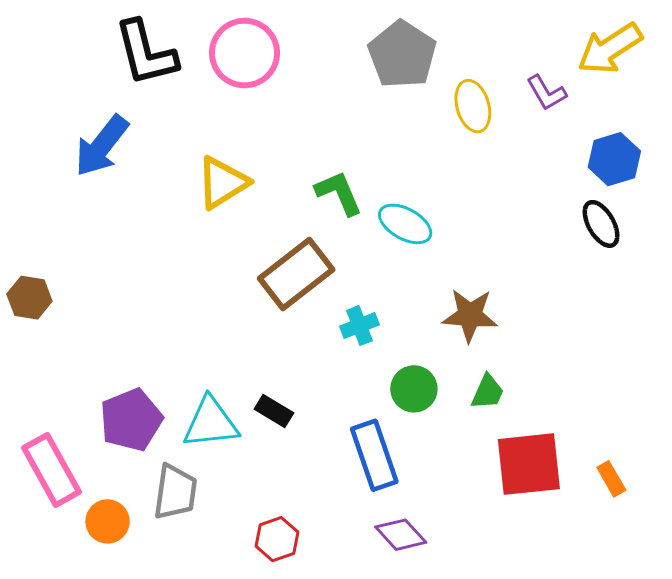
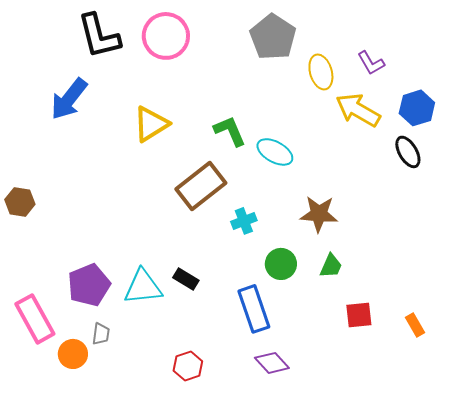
yellow arrow: (610, 49) -> (358, 110), moved, turned 63
red square: (529, 464) -> (359, 315), size x0.6
gray trapezoid: (175, 492) -> (101, 334), moved, size x0.6

